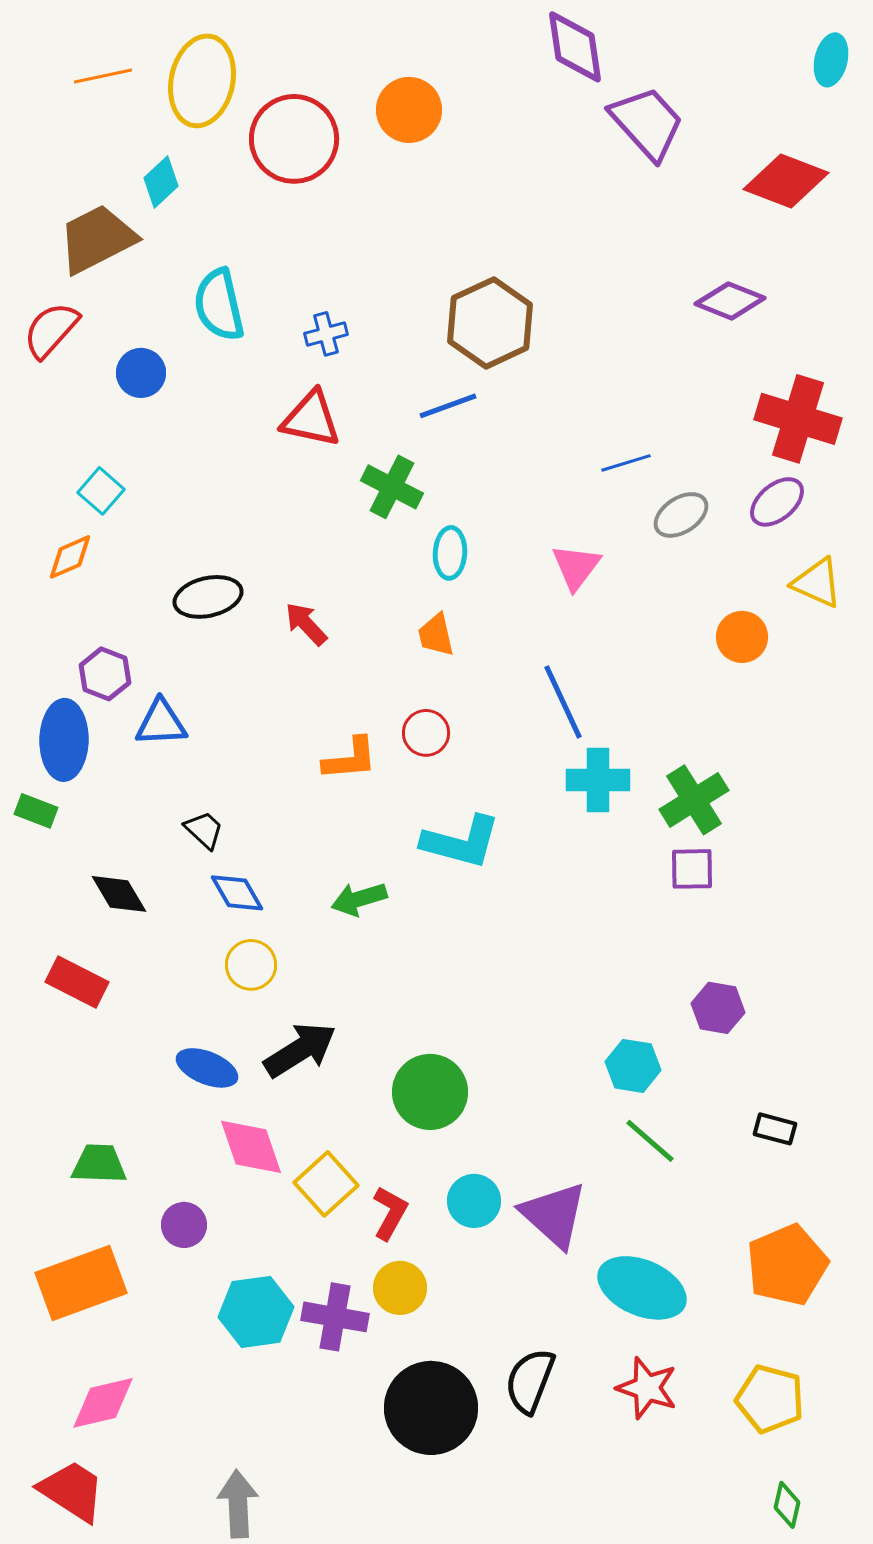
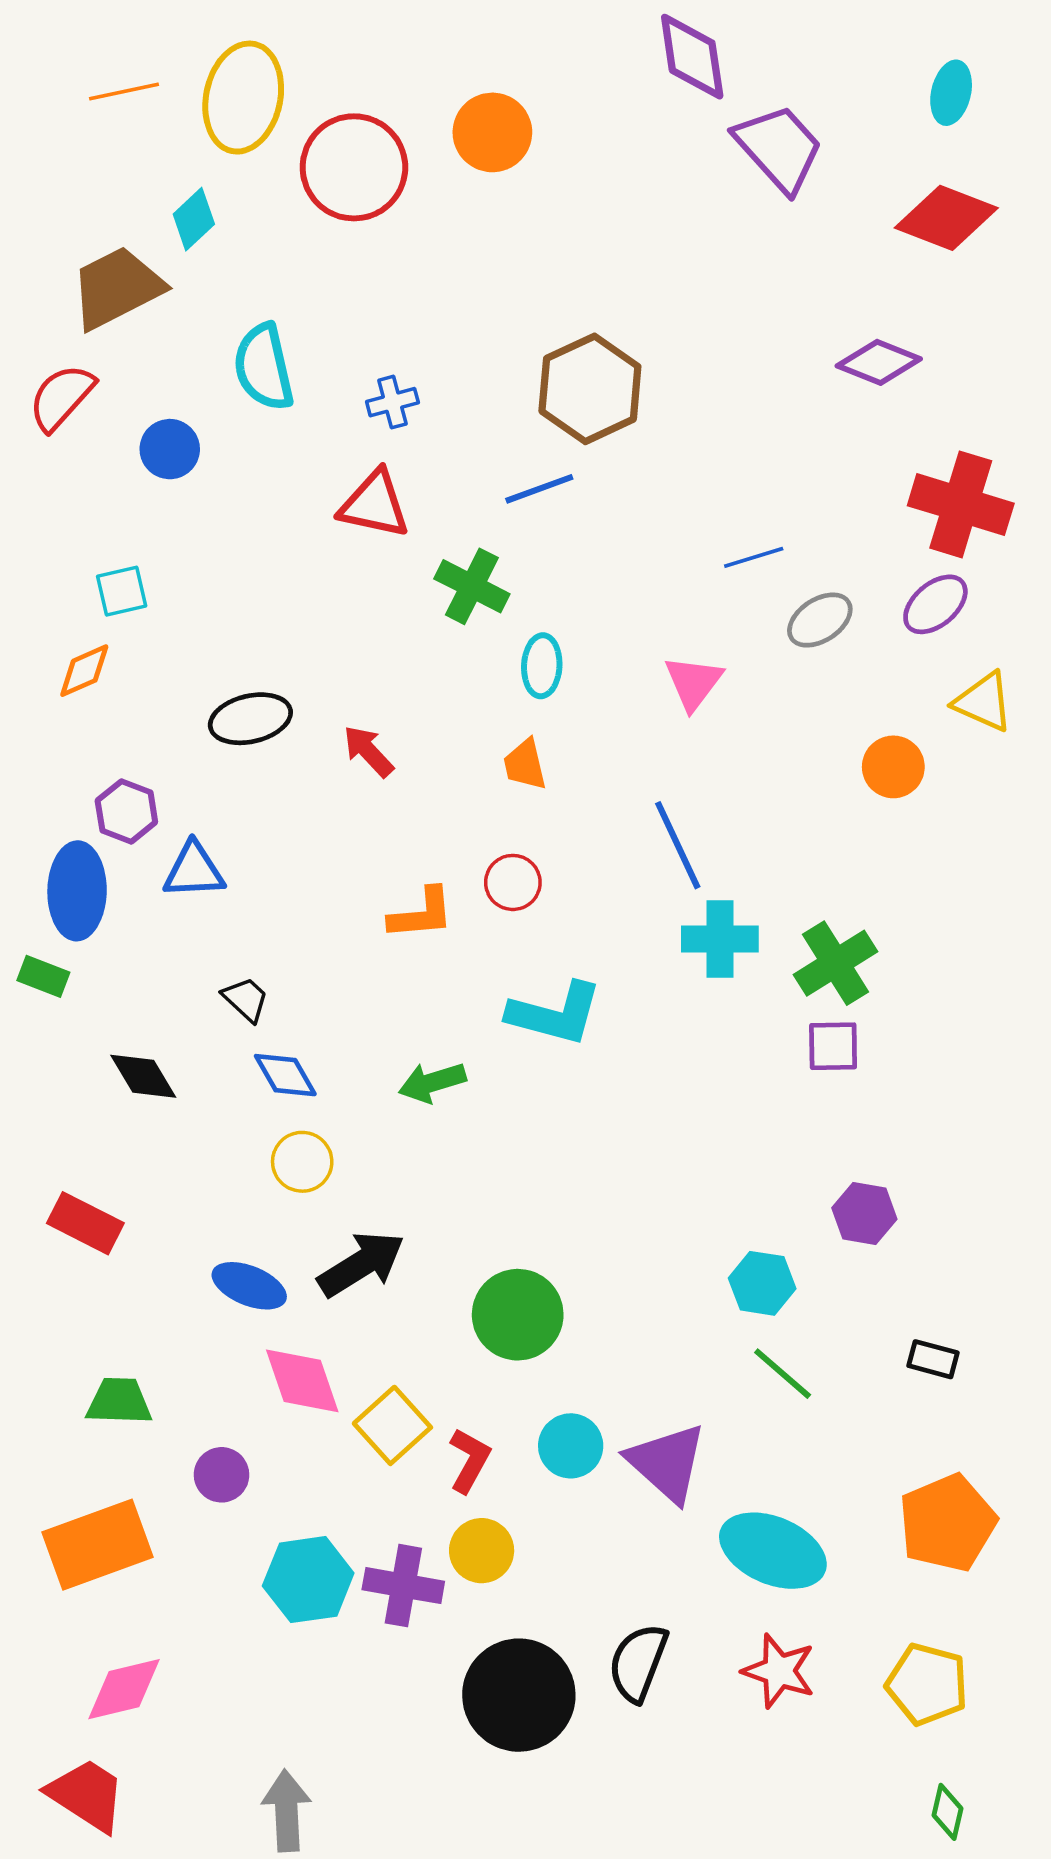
cyan ellipse: (831, 60) -> (951, 93), moved
cyan square: (101, 491) -> (122, 591), turned 36
red rectangle: (77, 982) -> (85, 1223), moved

